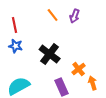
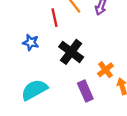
red line: (15, 25) -> (55, 18), moved

